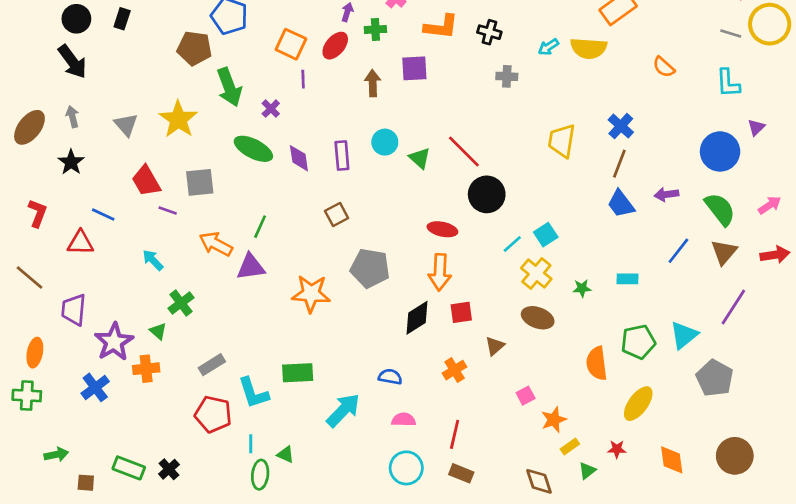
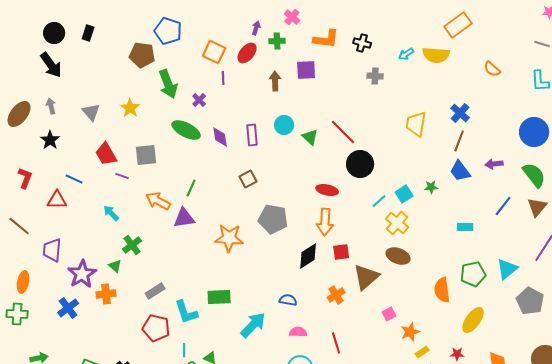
yellow star: (178, 119) -> (130, 108), size x0.7
green star: (582, 288) -> (431, 187), moved
brown triangle: (495, 346) -> (366, 277), size x1.8
red line: (455, 434) -> (336, 343), turned -30

